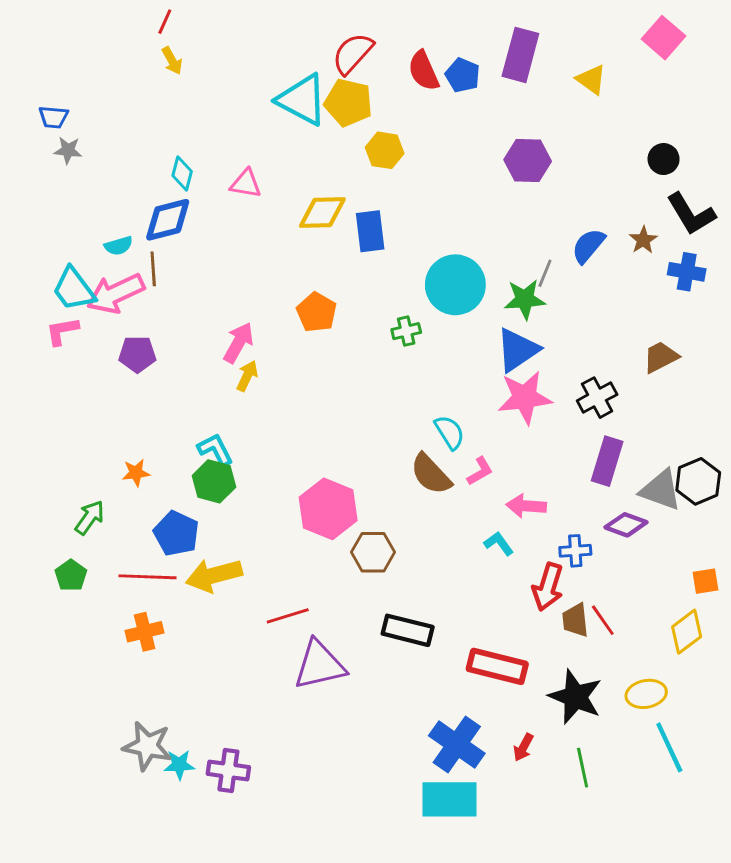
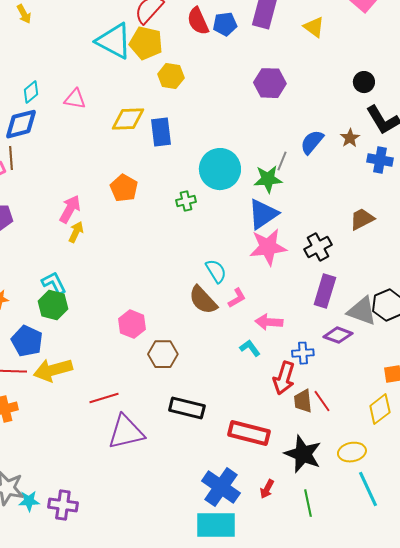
blue pentagon: (463, 75) -> (225, 24), turned -30
cyan diamond: (182, 173) -> (31, 92), turned 35
pink hexagon: (328, 509) -> (132, 324), size x0.7

